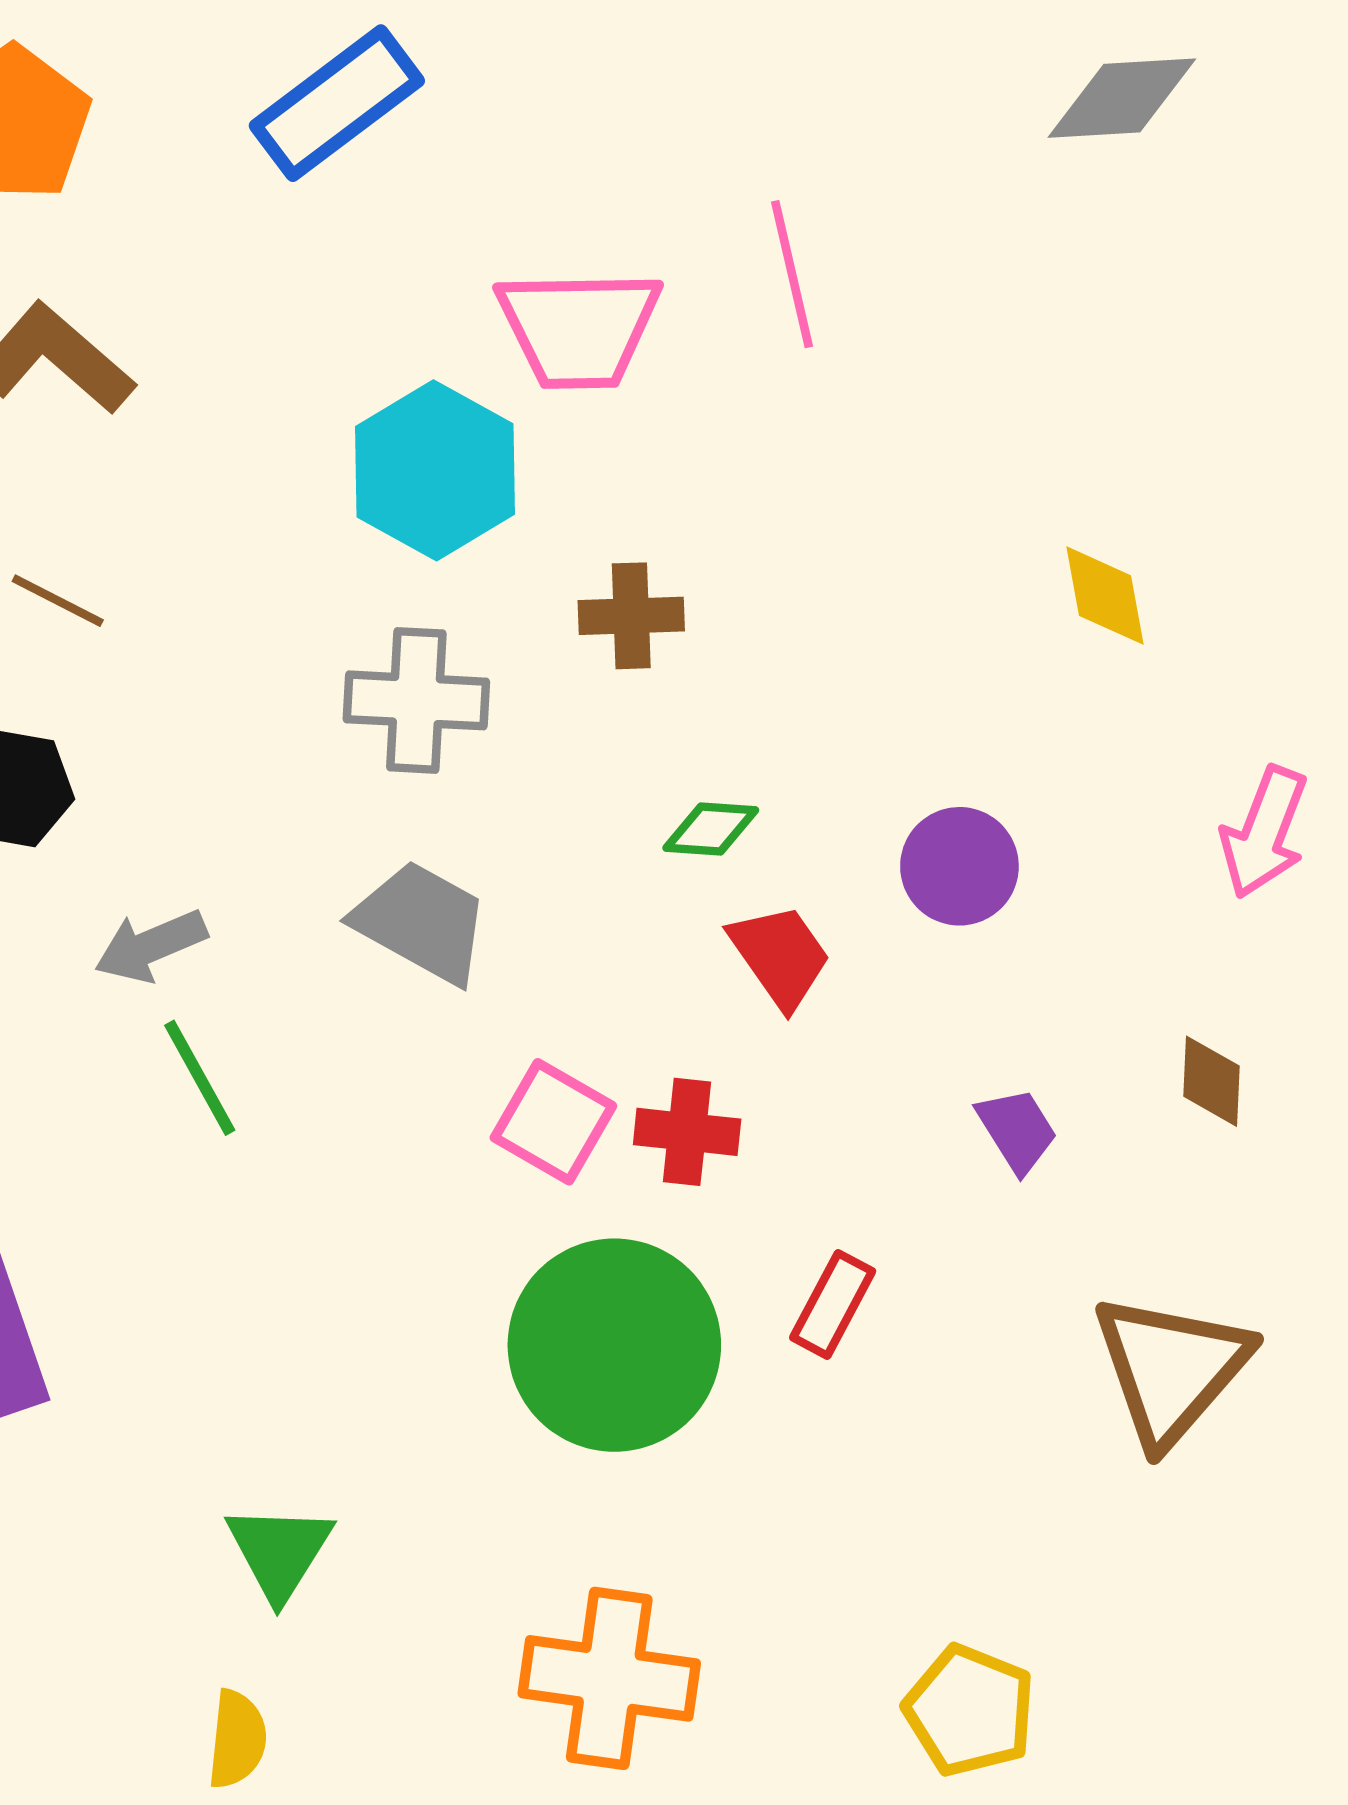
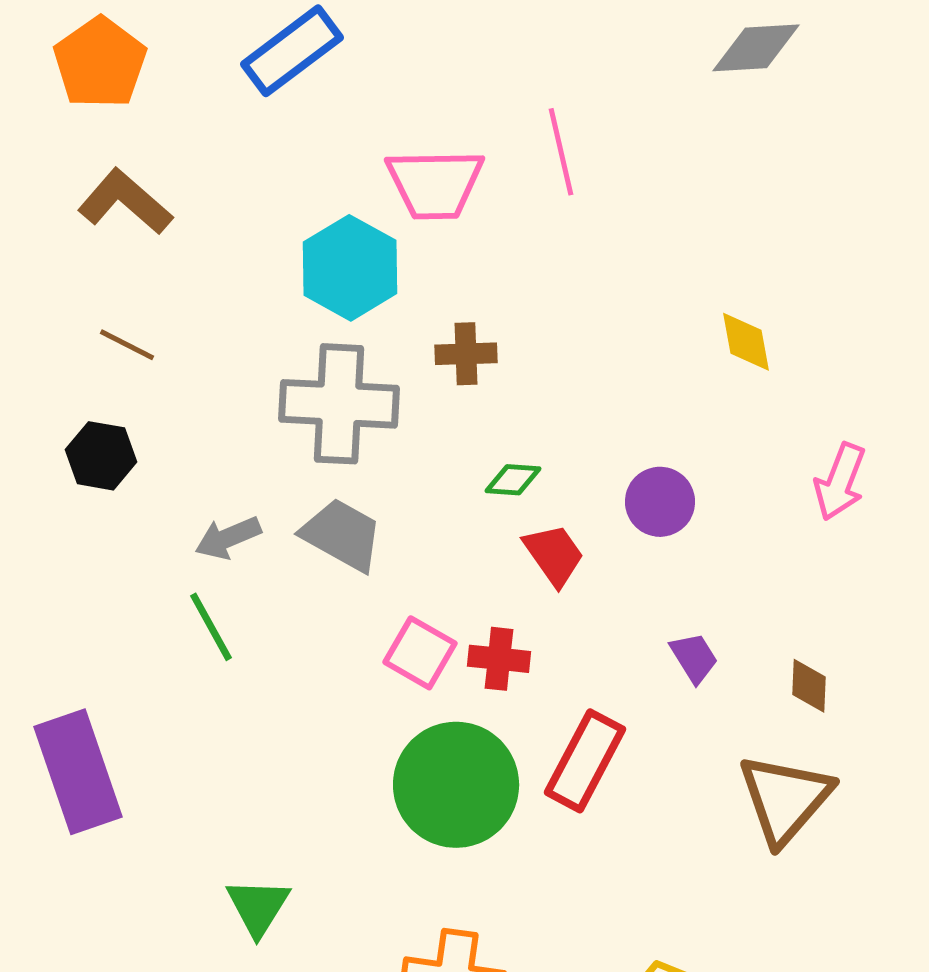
gray cross: (416, 700) -> (339, 404), size x1.4
gray arrow: (151, 946) -> (228, 538), moved
brown diamond: (1212, 1081) -> (809, 686), moved
red rectangle: (833, 1304) -> (585, 761), size x1.6

